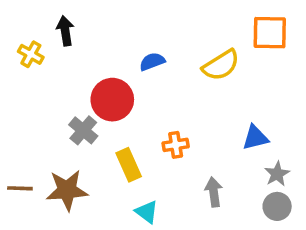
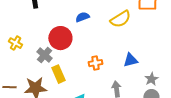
yellow cross: (31, 54) -> (15, 43), moved
blue triangle: (255, 138) -> (130, 60), moved
yellow rectangle: (129, 165) -> (58, 74), moved

